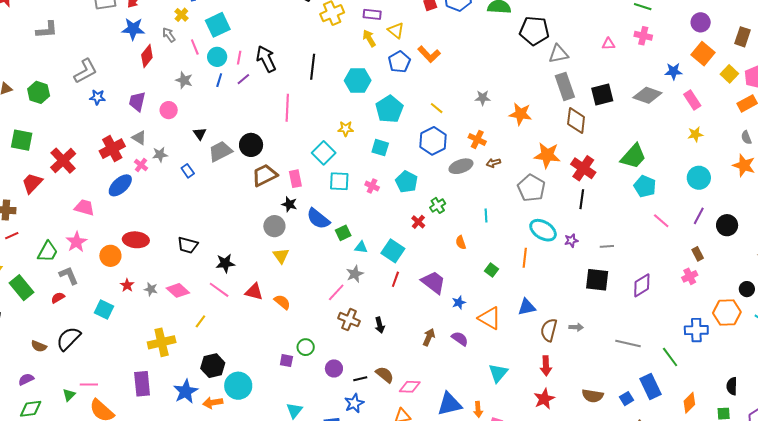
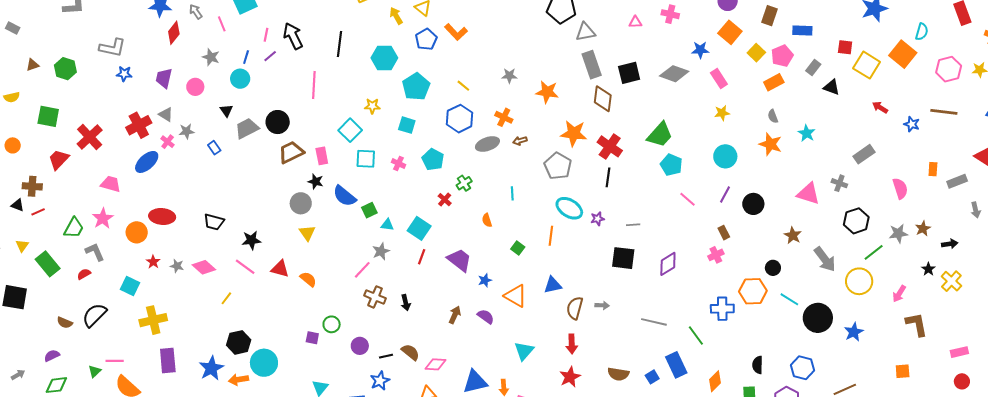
cyan circle: (217, 57) -> (240, 79), moved
gray L-shape: (86, 71) -> (112, 48), turned 40
yellow cross: (162, 342) -> (153, 320), moved

